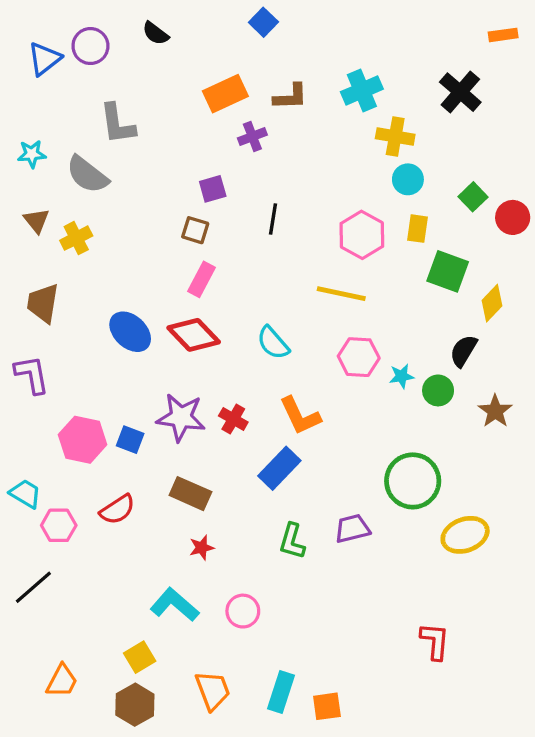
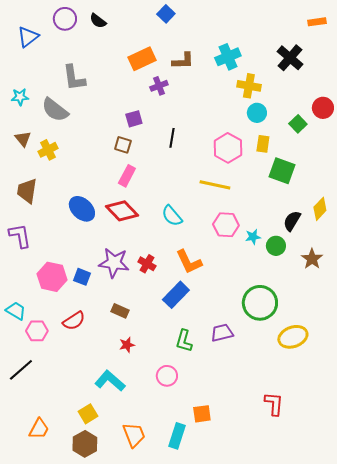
purple circle: (90, 46) -> (65, 19), moved
red circle: (513, 217) -> (323, 108), moved
yellow diamond: (492, 303) -> (320, 209), moved
brown rectangle: (190, 494) -> (120, 311), size x0.7
pink circle: (243, 611) -> (167, 376), moved
orange square: (327, 706) -> (202, 414), moved

